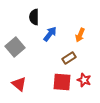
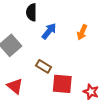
brown rectangle: (69, 58) -> (44, 66), moved, turned 64
red star: (84, 80) -> (91, 92), moved

